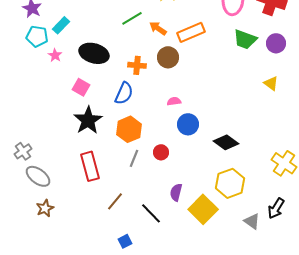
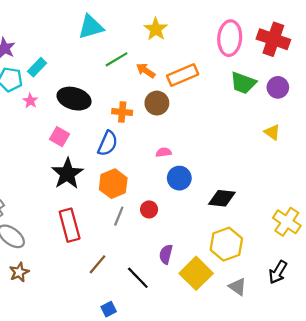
black diamond: (226, 142) -> (222, 198), turned -30
gray triangle: (252, 221) -> (238, 287), moved

